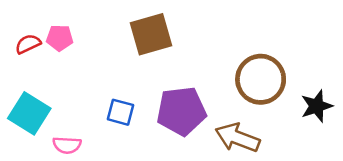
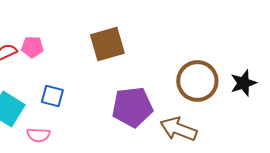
black star: (317, 106) -> (243, 83), moved
blue square: (121, 112) -> (52, 96), moved

